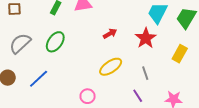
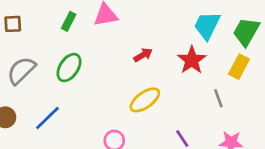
yellow rectangle: (180, 54) -> (239, 67), moved
gray line: (145, 73) -> (218, 98), moved

